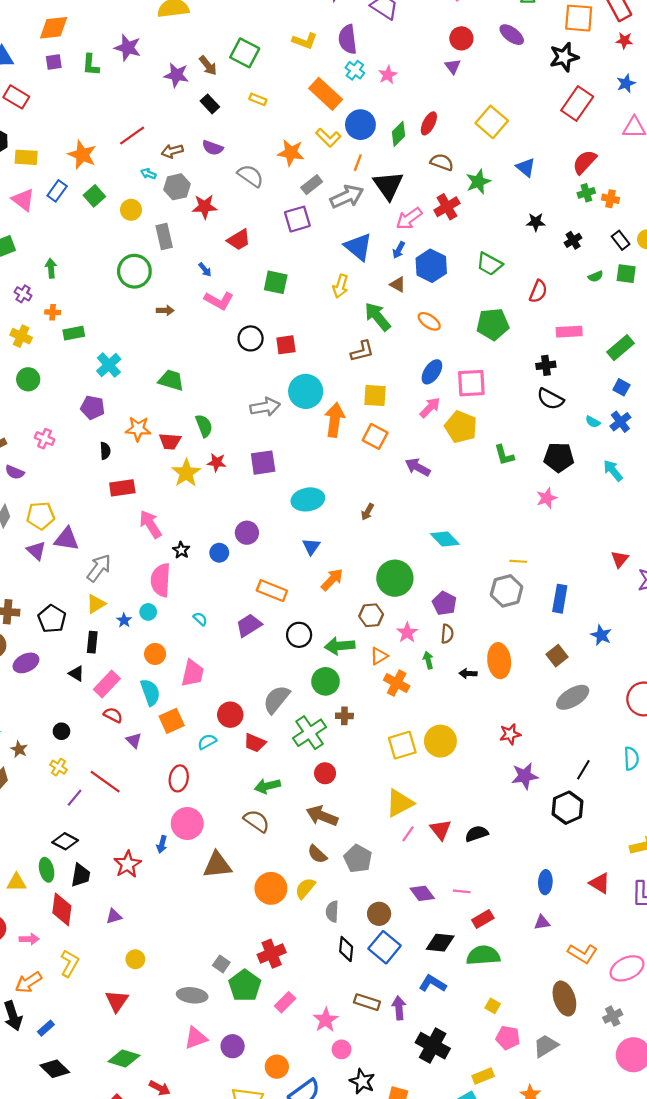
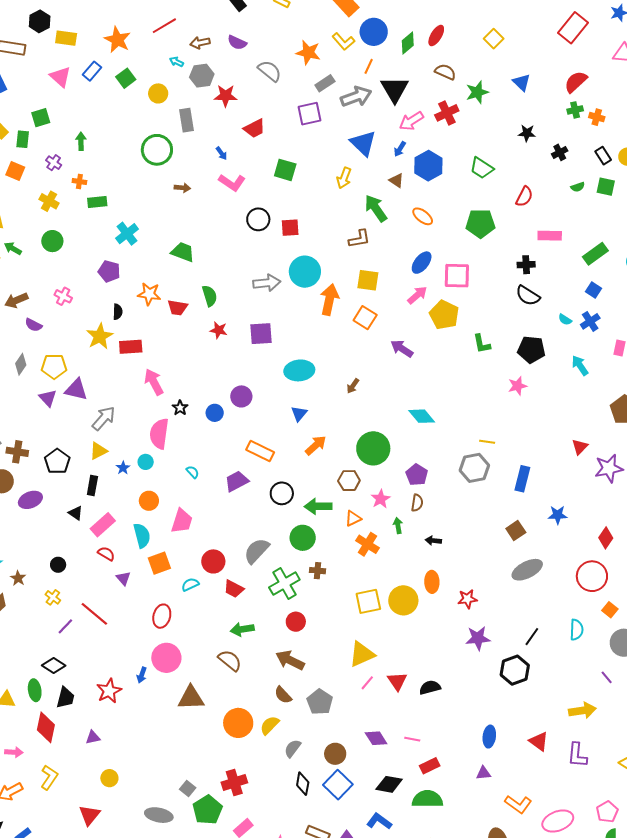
yellow square: (492, 122) -> (494, 39), size x0.7
yellow star: (186, 473) -> (100, 336), moved
blue star: (601, 635) -> (558, 515), turned -30
orange ellipse: (499, 661) -> (432, 582), moved, size x0.7
gray semicircle: (332, 912) -> (293, 748), turned 30

